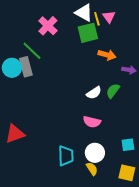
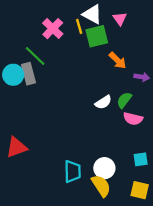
yellow line: (97, 19) -> (79, 26), moved
orange arrow: (107, 55) -> (118, 60), turned 30
pink semicircle: (92, 122) -> (133, 119), moved
yellow semicircle: (92, 169) -> (101, 186), size x1.5

